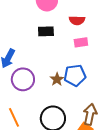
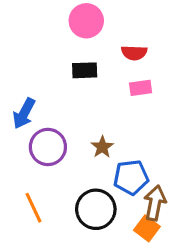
blue pentagon: (75, 75) -> (131, 177), moved

